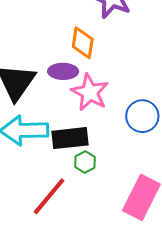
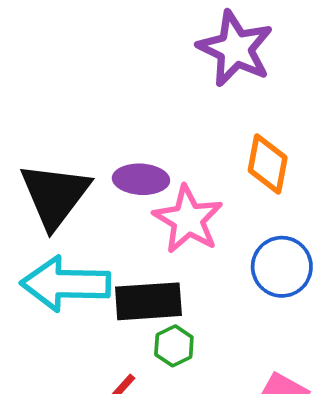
orange diamond: (83, 43) -> (268, 164), moved

